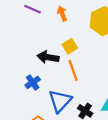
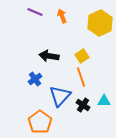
yellow square: (70, 46) -> (82, 56), moved
orange line: (73, 70) -> (81, 77), moved

